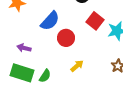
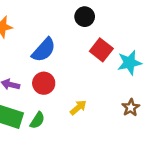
red circle: (66, 38) -> (44, 83), moved

